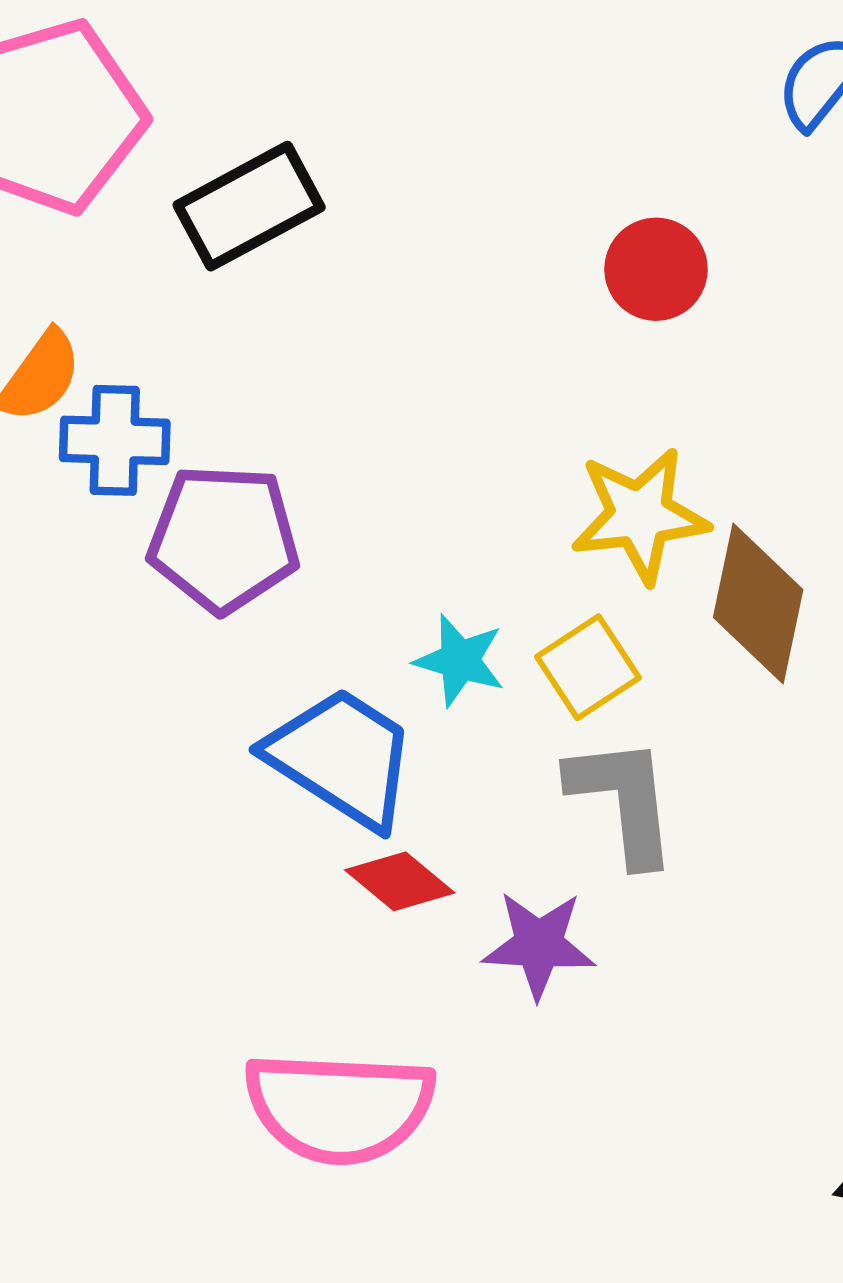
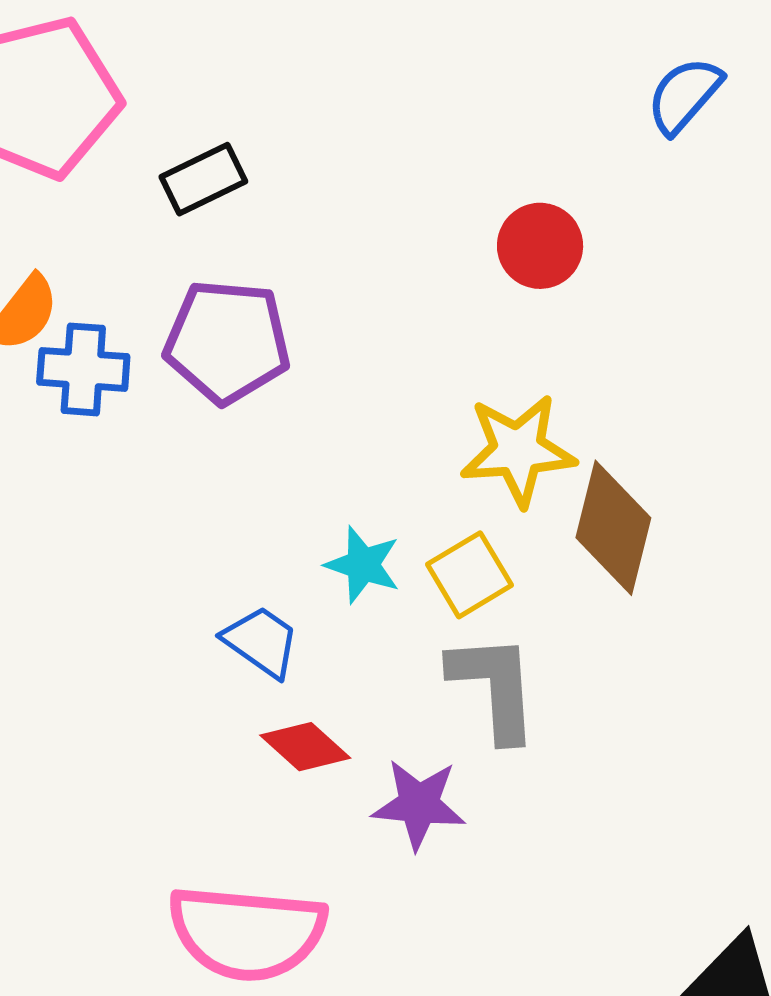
black rectangle: (249, 206) -> (203, 179), size x0.7
purple pentagon: (224, 538) -> (227, 342), moved
blue trapezoid: (342, 758) -> (261, 642), size x0.6

